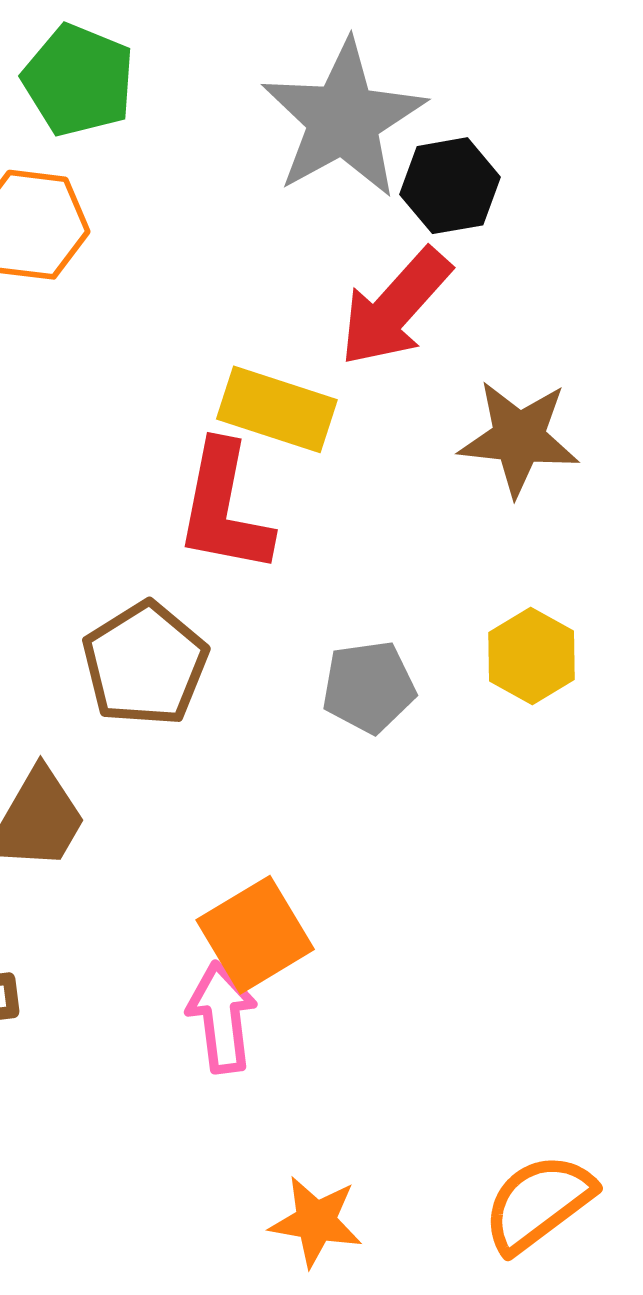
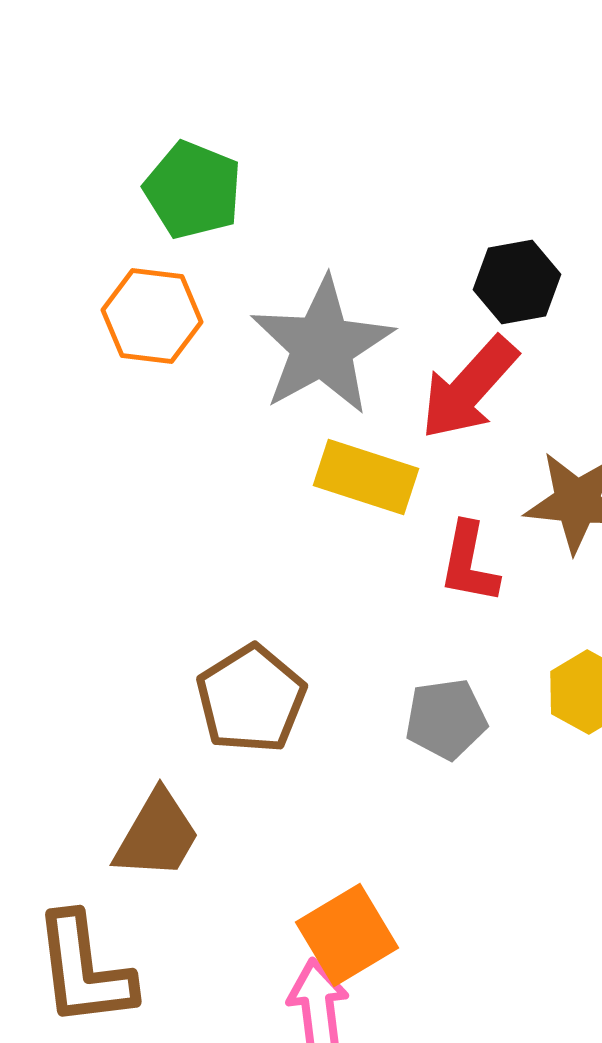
gray star: (343, 119) -> (322, 346), moved
red L-shape: (224, 508) -> (469, 563), moved, size x0.7

